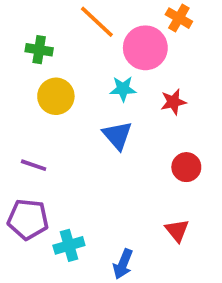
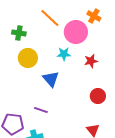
blue triangle: (117, 135) -> (51, 79), moved
purple line: (34, 165) -> (41, 110), moved

